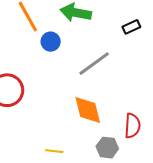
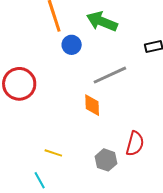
orange diamond: (88, 110) -> (92, 105), moved, size x0.7

